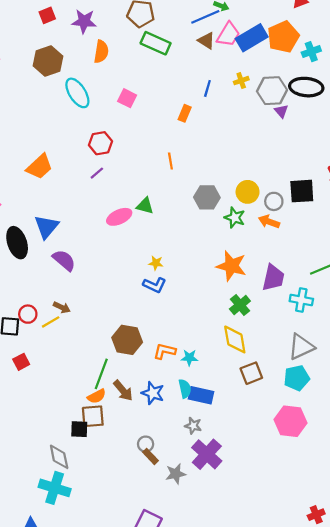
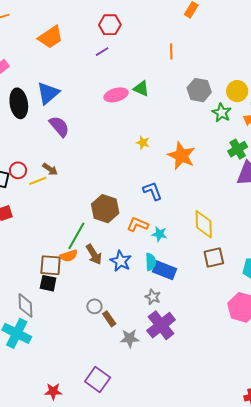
orange star: (231, 266) -> (181, 156), moved
blue L-shape: (155, 285) -> (153, 191), moved, turned -145
green cross: (240, 305) -> (238, 149), moved
brown square: (93, 416) -> (51, 265), moved
gray circle: (146, 444) -> (94, 306), moved

